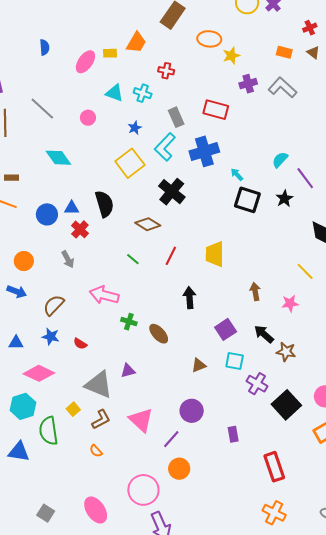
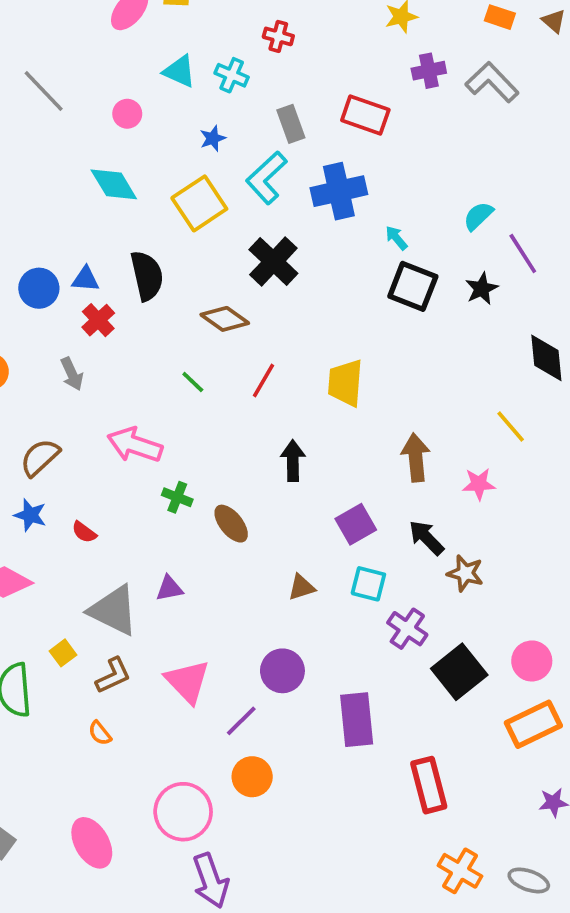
cyan diamond: (58, 158) -> (114, 184), moved
brown arrow: (255, 292) -> (416, 458), size x1.4
purple rectangle: (233, 434) -> (357, 720), size x1.8
orange cross: (274, 513) -> (460, 871), moved

